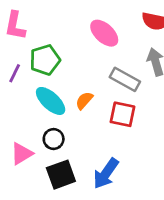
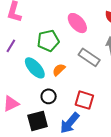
green pentagon: (45, 60) -> (48, 41), moved
red square: (123, 114) -> (84, 100), moved
black circle: (54, 139) -> (49, 96), moved

